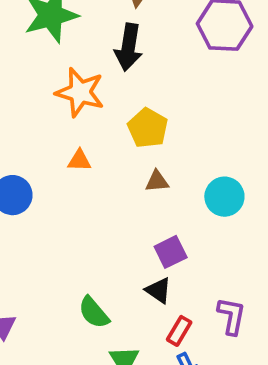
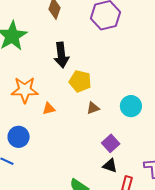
black arrow: (128, 47) -> (61, 55), moved
orange star: (80, 92) -> (25, 90), moved

